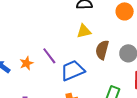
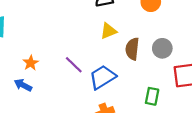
orange star: (26, 63) -> (31, 63), moved

